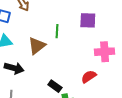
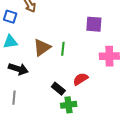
green line: (57, 31) -> (63, 49), moved
red semicircle: (89, 77) -> (81, 79), moved

